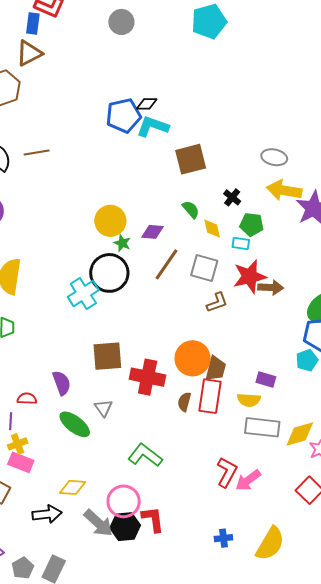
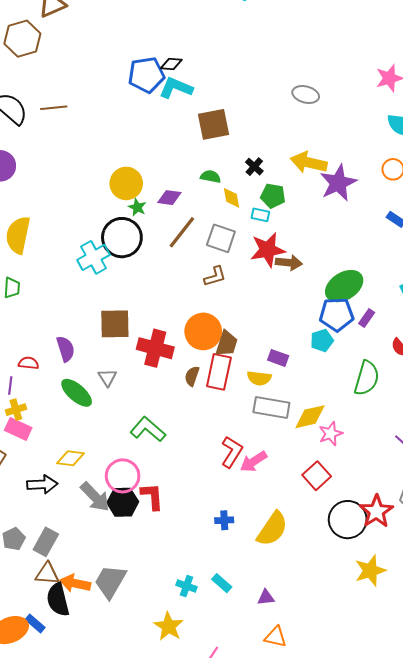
gray ellipse: (274, 157) -> (306, 95), moved
green semicircle: (191, 209) -> (211, 177), turned -42
brown L-shape: (217, 302) -> (215, 276), moved

